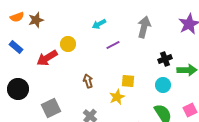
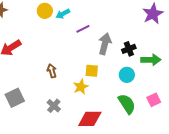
gray arrow: (144, 27) -> (105, 44), moved
yellow circle: (68, 44) -> (45, 11), moved
purple line: (113, 45) -> (83, 29), moved

